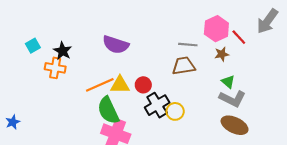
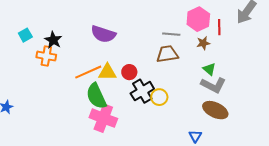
red line: (239, 37) -> (219, 27), turned 42

